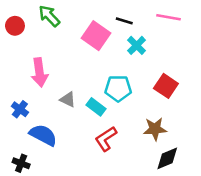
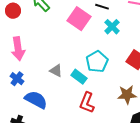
pink arrow: (40, 72) -> (18, 49), moved
cyan pentagon: (118, 88) -> (97, 62), turned -30
red L-shape: (106, 139) -> (87, 103), turned -35

